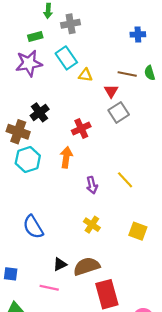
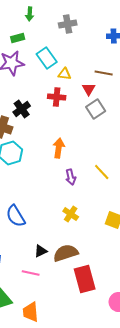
gray cross: (71, 24) -> (68, 24), moved
red cross: (81, 128) -> (57, 97), moved, turned 30
orange arrow: (66, 157) -> (59, 148), moved

